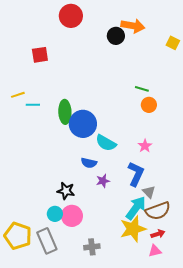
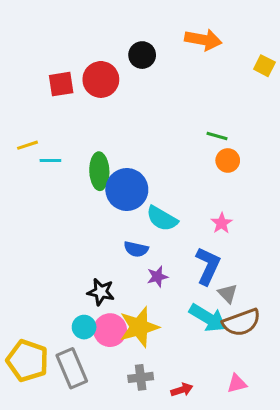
red circle: (71, 16) -> (101, 79), moved
black circle: (116, 36) -> (142, 55), moved
cyan arrow: (136, 208) -> (208, 318), turned 85
yellow star: (133, 229) -> (139, 327), moved
red arrow: (158, 234) -> (182, 390), moved

